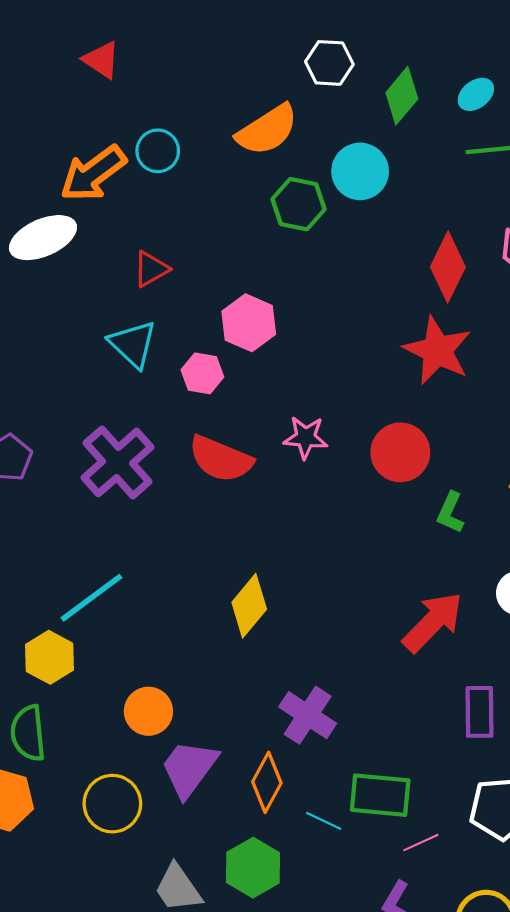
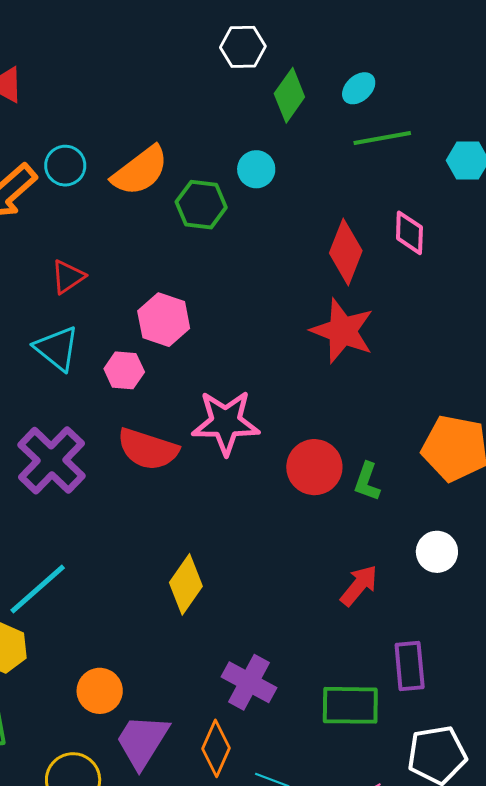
white hexagon: (329, 63) -> (243, 47), moved
orange semicircle: (267, 130) -> (140, 171), moved
cyan circle: (360, 171) -> (256, 169), size x0.7
pink star: (306, 437) -> (226, 422), size x1.6
red circle: (400, 452) -> (314, 467), moved
red arrow: (433, 622) -> (359, 585), size x0.7
green rectangle: (380, 795) -> (350, 705), moved

